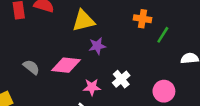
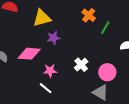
orange cross: (142, 19) -> (89, 15), turned 32
white cross: (121, 79) -> (81, 65), moved

